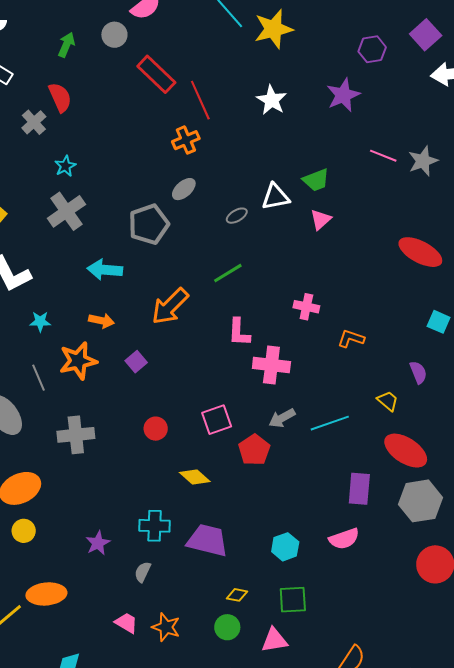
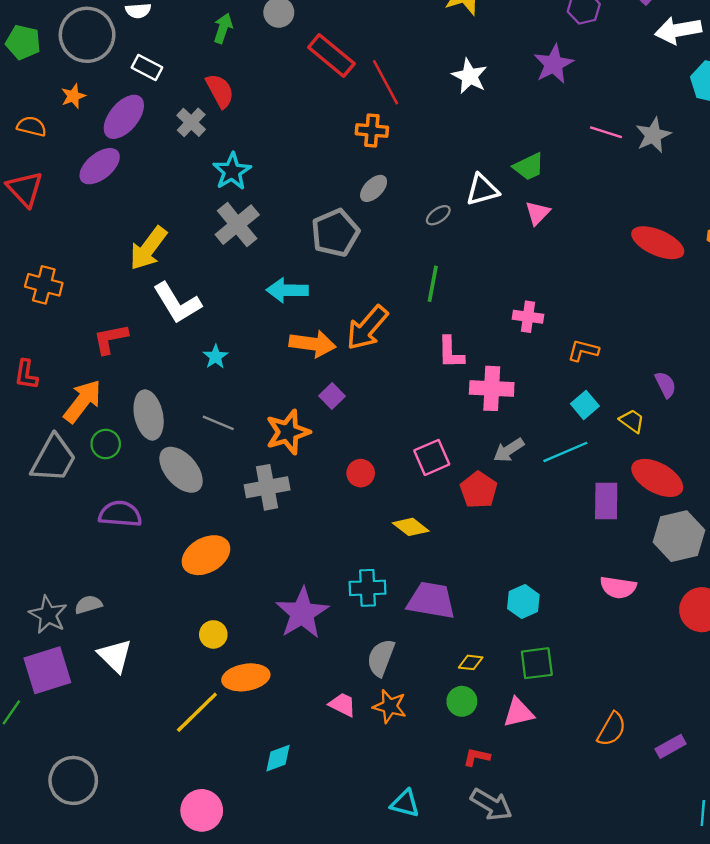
orange cross: (186, 140) -> (372, 130), turned 32
cyan star: (65, 166) -> (232, 171), size x1.5
green line: (228, 273) -> (433, 284), turned -44
orange arrow: (101, 321) -> (313, 344), moved, size x1.5
cyan star: (40, 322) -> (215, 357), turned -30
cyan square: (439, 322) -> (585, 405), moved, turned 30
orange star: (78, 361) -> (288, 432), moved
gray line: (39, 378) -> (218, 423), turned -40
purple rectangle: (359, 489) -> (606, 501), moved
yellow circle: (24, 531) -> (213, 634), moved
pink semicircle: (344, 539) -> (618, 587), moved, turned 32
purple star: (98, 543) -> (302, 613), size x1.8
gray semicircle: (143, 572) -> (381, 658), moved, size x1.5

